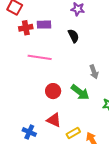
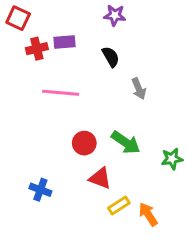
gray arrow: (94, 72) -> (139, 89), moved
red triangle: (54, 120) -> (100, 178), moved
blue cross: (29, 132) -> (40, 190), moved

